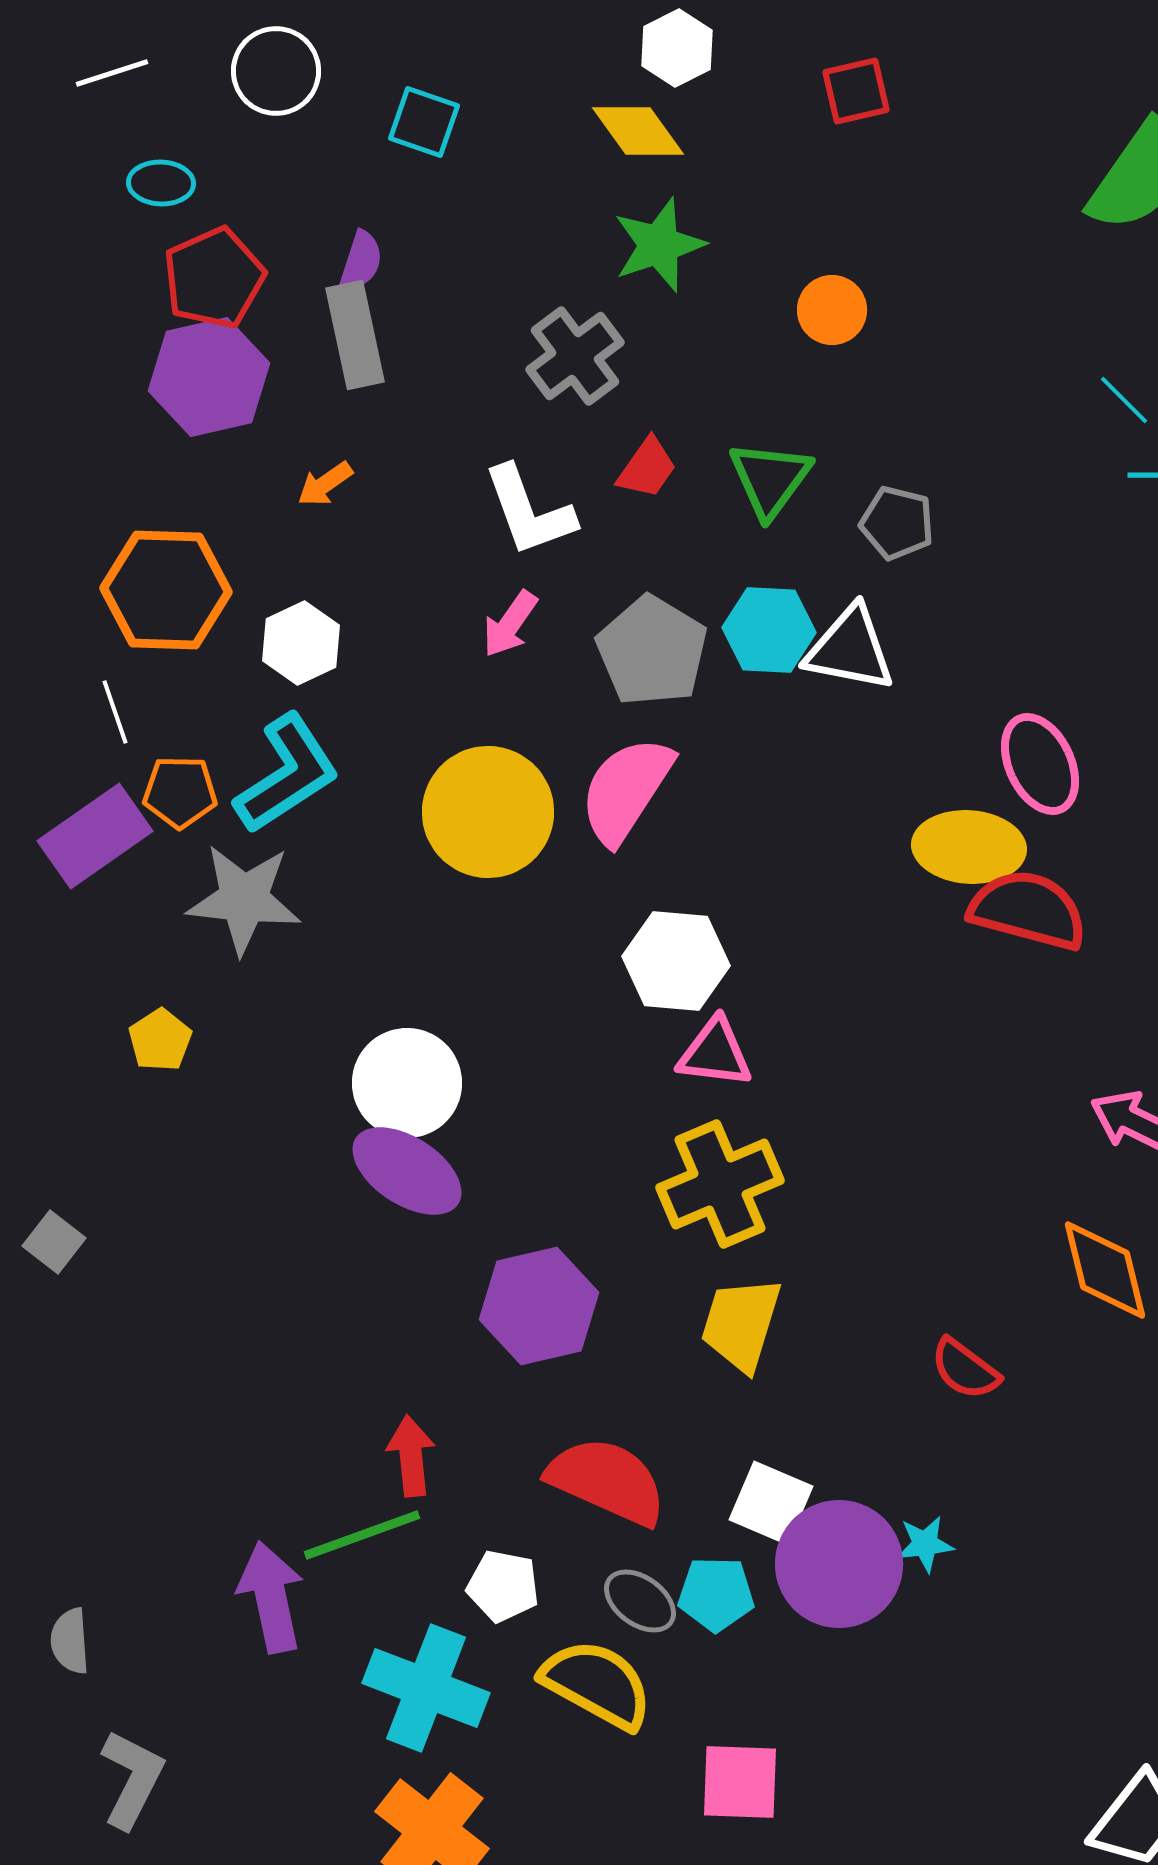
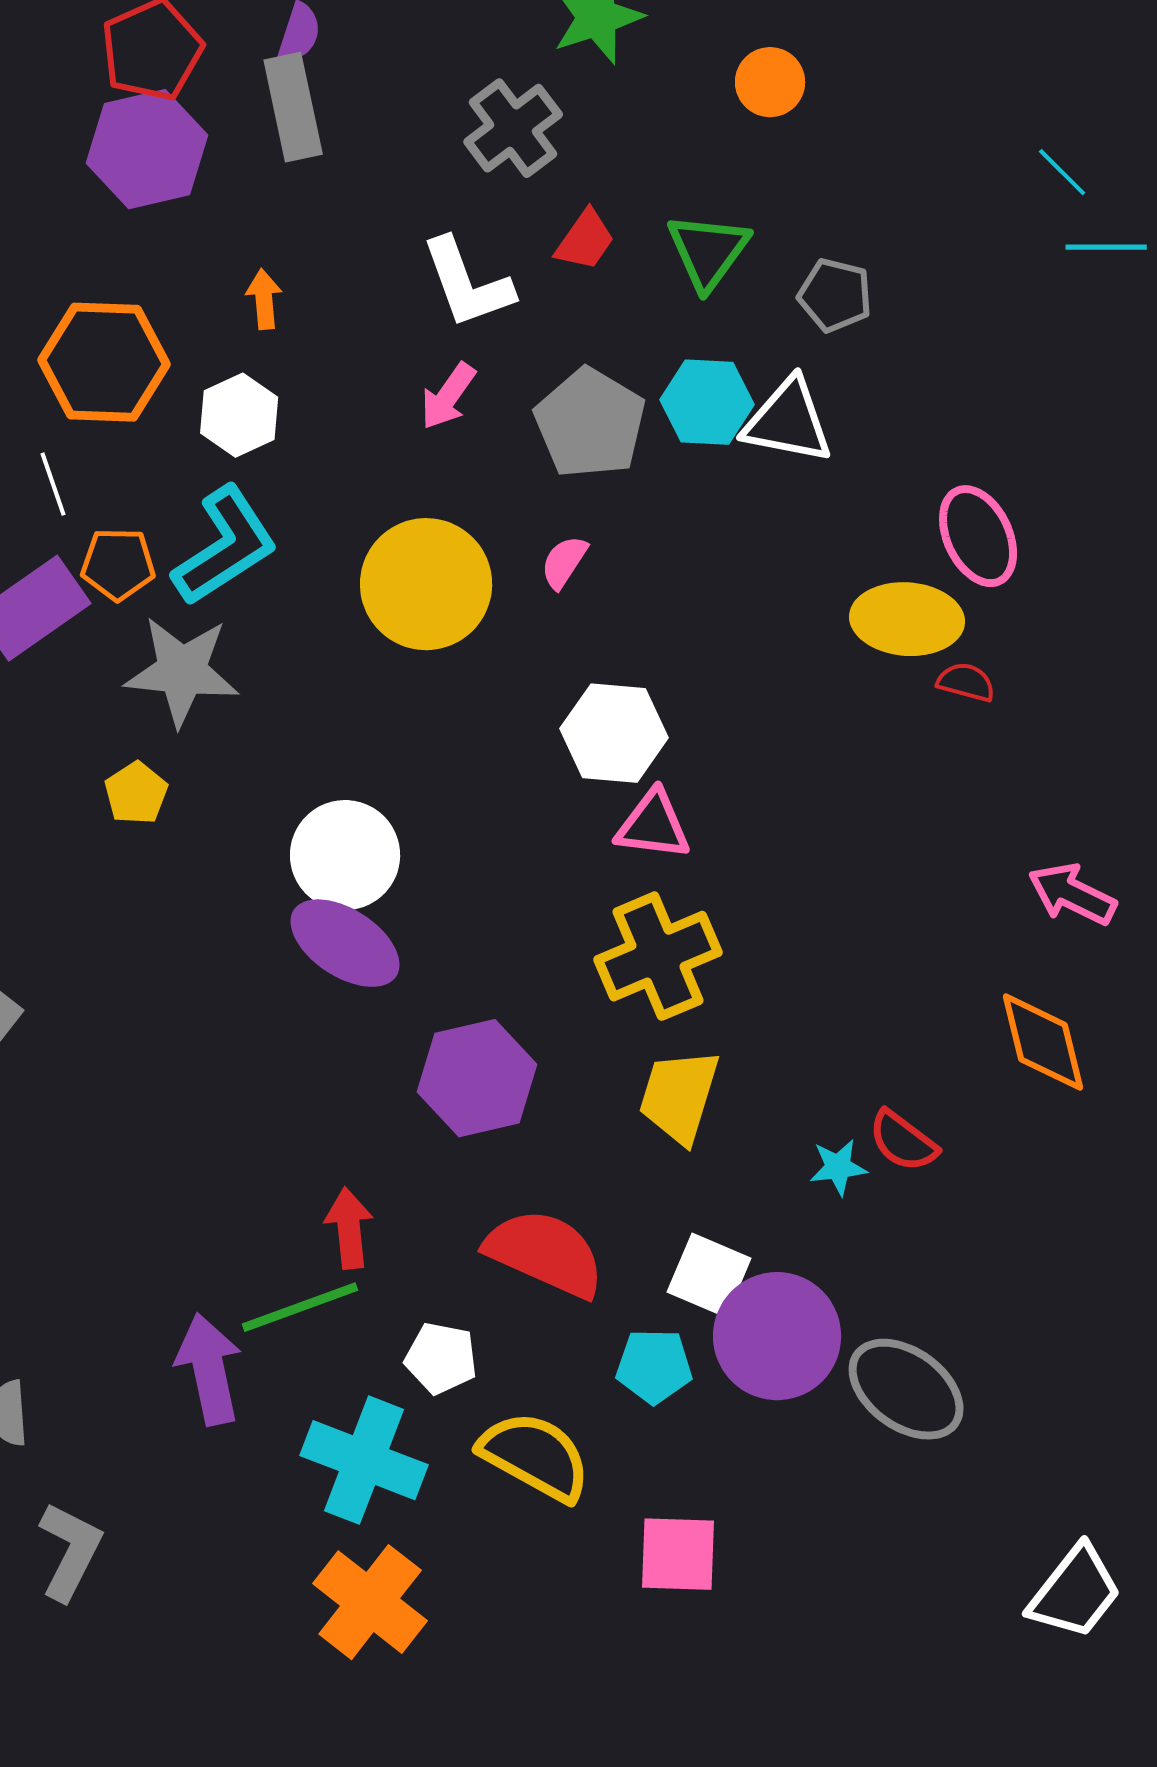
orange arrow: (325, 484) -> (264, 299), moved, turned 120
pink semicircle: (626, 790) -> (564, 562), size x0.5
red semicircle: (1028, 910) -> (966, 682), size x0.5
yellow pentagon: (160, 1040) -> (136, 793), moved
cyan star: (925, 1544) -> (838, 1167), moved
gray ellipse: (640, 1601) -> (906, 1389), moved, size x1.6

